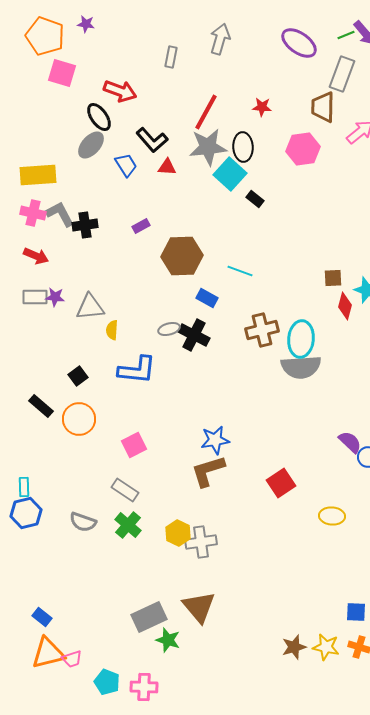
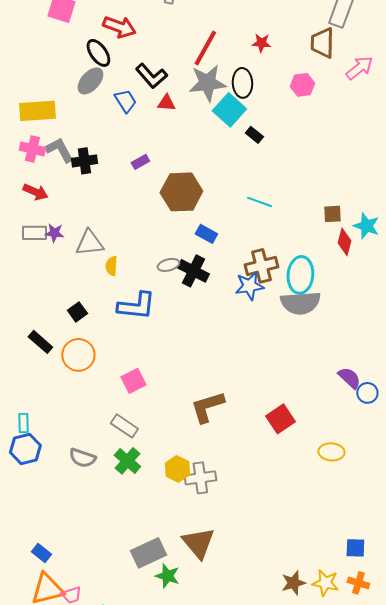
pink hexagon: (303, 149) -> (302, 85), size x0.7
cyan line: (240, 271) -> (259, 202), moved
blue star: (215, 440) -> (249, 286), moved

